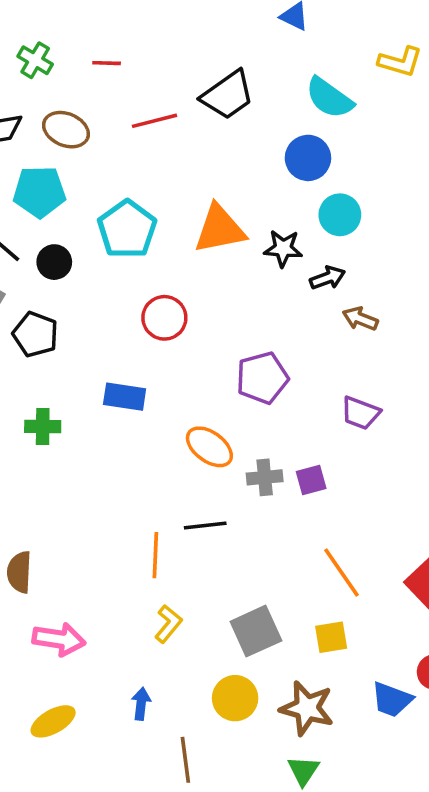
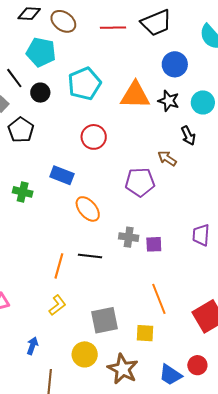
blue circle: (308, 158) -> (175, 64), moved
black star: (283, 248) -> (169, 101), moved
black arrow: (328, 278) -> (188, 136), turned 72
brown arrow: (360, 319) -> (167, 158), moved
purple trapezoid: (361, 413) -> (201, 235), moved, turned 60
green cross: (43, 427) -> (23, 192), moved
orange ellipse: (209, 447) -> (88, 209), moved

